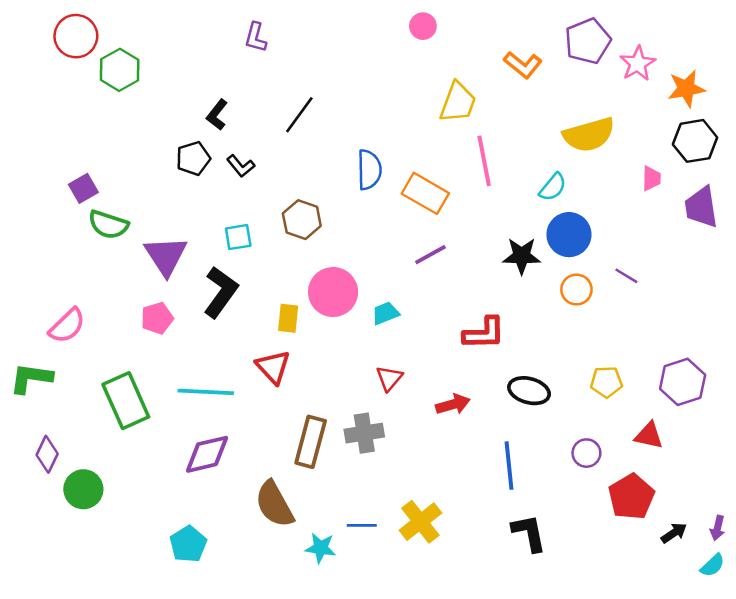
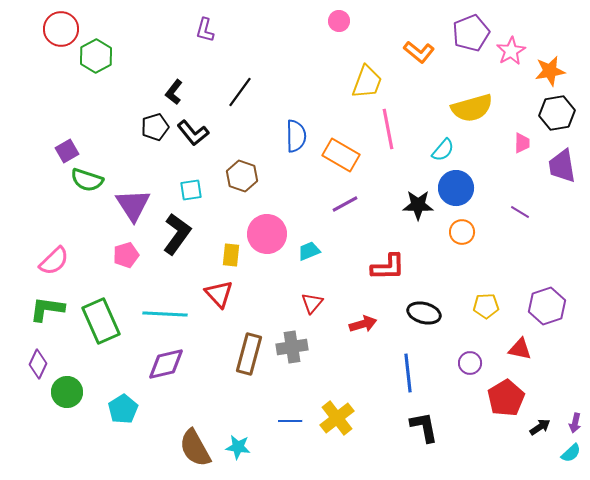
black L-shape: (241, 166) -> (193, 133), size x1.4
purple line: (626, 276) -> (520, 212), moved
green L-shape: (31, 378) -> (47, 309), moved
brown semicircle: (274, 504) -> (195, 448), moved
cyan pentagon: (188, 544) -> (123, 409), moved
cyan star: (321, 548) -> (238, 447), moved

